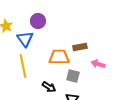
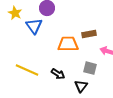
yellow line: (23, 66) -> (27, 70), moved, turned -55
gray square: (73, 76) -> (90, 68), moved

